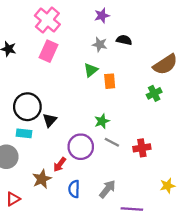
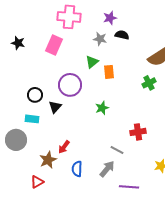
purple star: (102, 16) -> (110, 18), moved
pink cross: (47, 20) -> (69, 17), moved, turned -35
black circle: (27, 107) -> (35, 95), size x0.6
gray line: (112, 142) -> (117, 150), moved
purple circle: (81, 147) -> (70, 85), moved
red triangle: (13, 199) -> (37, 182), moved

